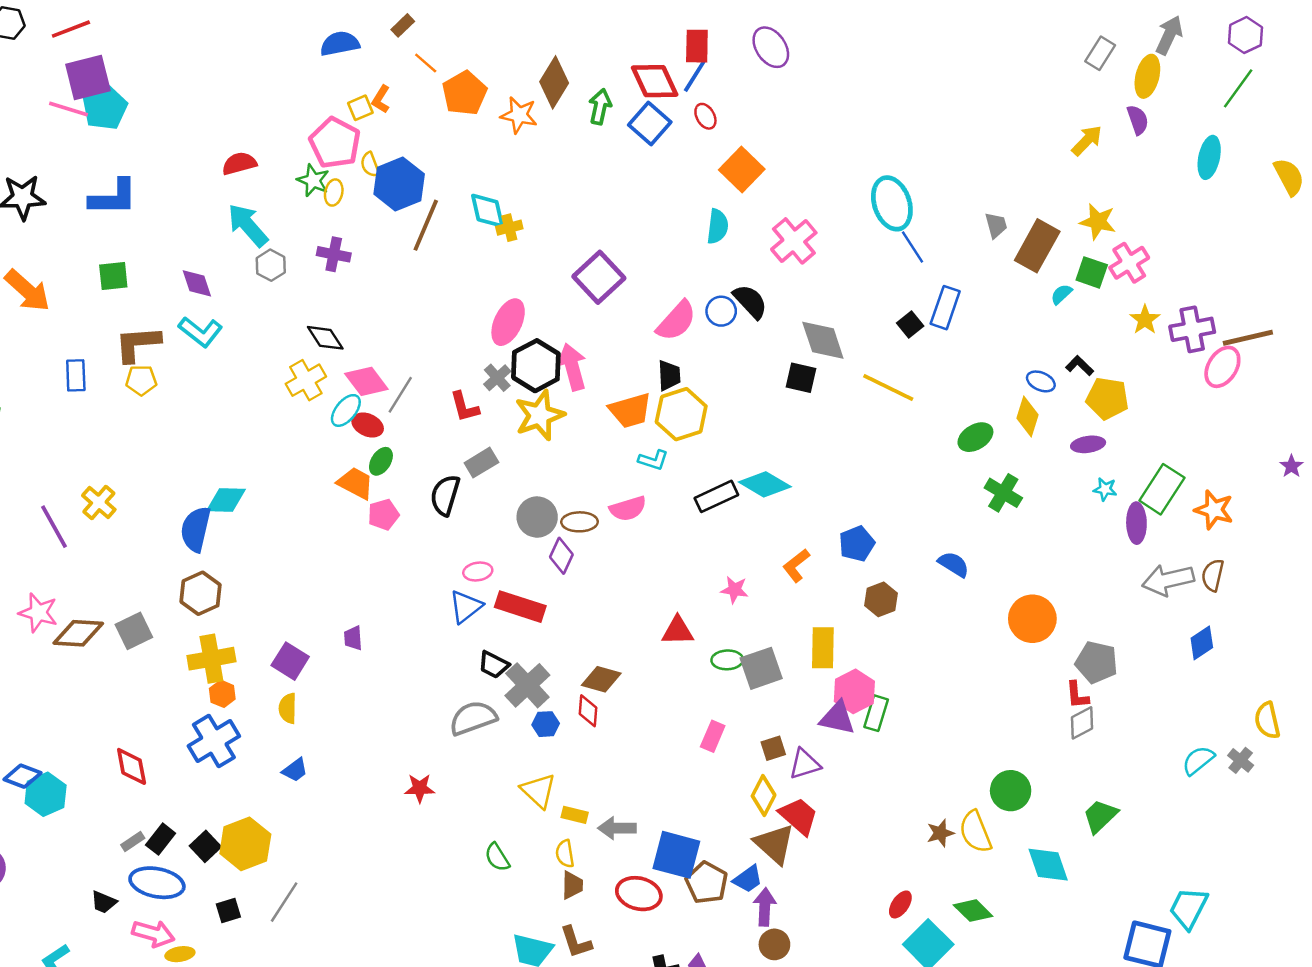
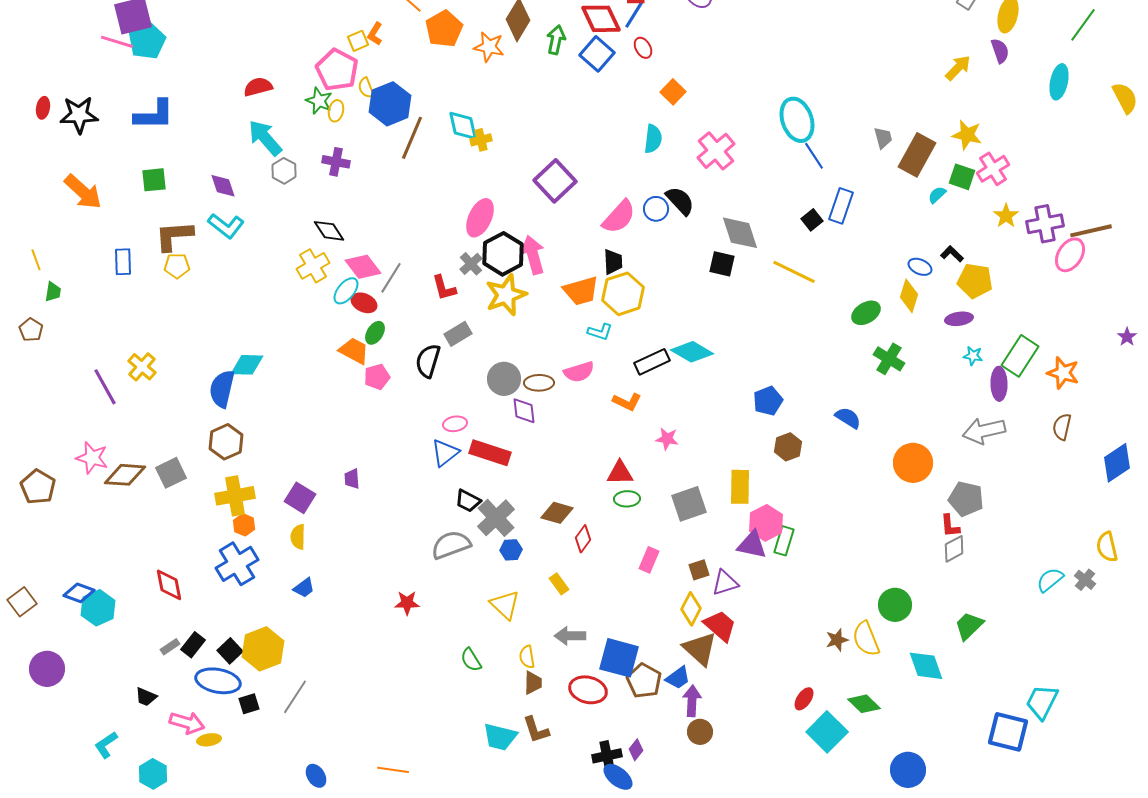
orange square: (742, 170) -> (673, 92), size x0.7
purple diamond: (561, 556) -> (524, 411), turned -32
orange L-shape: (796, 565) -> (627, 402), moved, turned -116
gray arrow: (1168, 580) -> (984, 431), moved
blue diamond: (1202, 643) -> (1117, 463), moved, size x1.4
green ellipse: (727, 660) -> (627, 499), moved
red diamond: (588, 711) -> (583, 539), moved, turned 32
yellow rectangle: (575, 815) -> (559, 584), moved, turned 40
blue ellipse: (157, 883) -> (218, 681), moved

